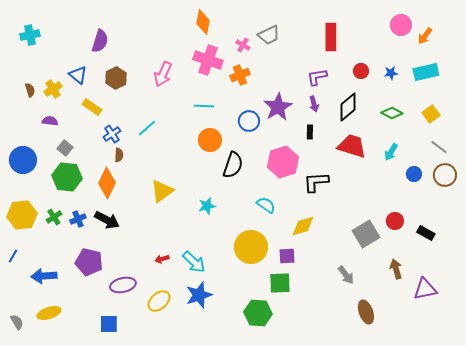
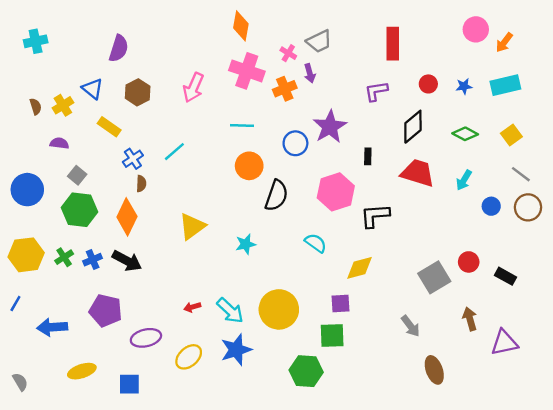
purple arrow: (314, 104) -> (310, 73), moved
yellow circle: (251, 247) -> (279, 309), moved
yellow ellipse: (49, 313) -> (82, 371), moved

